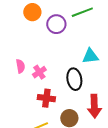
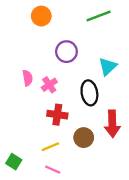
purple circle: (56, 24) -> (66, 52), moved
cyan triangle: (90, 56) -> (108, 66), turned -36

